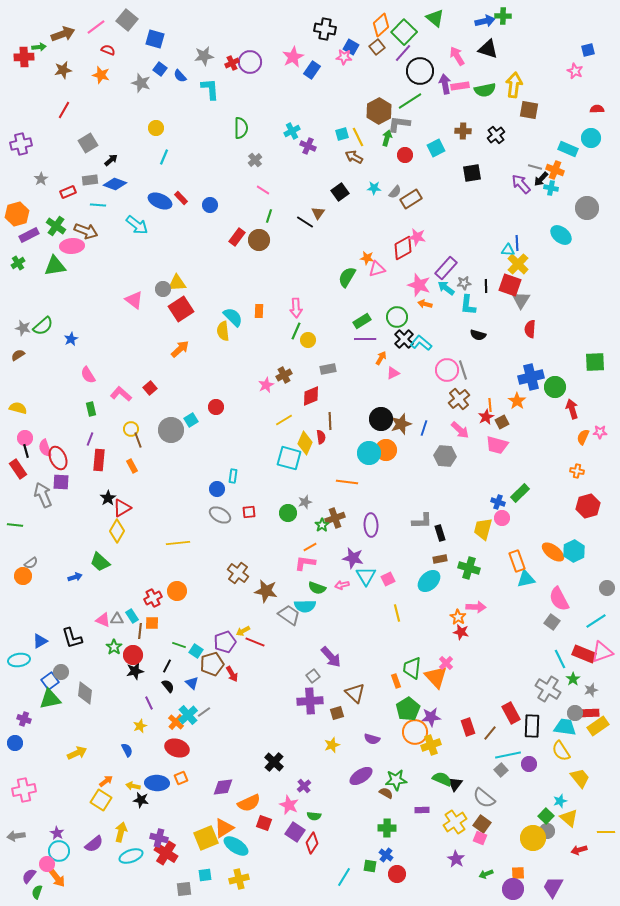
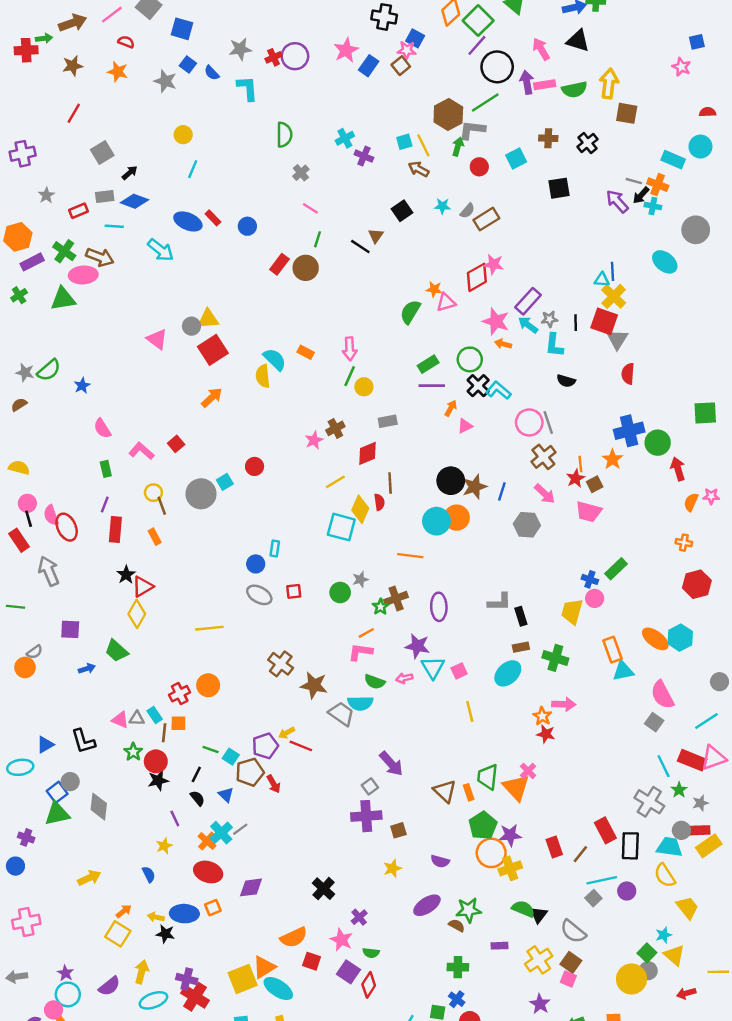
brown square: (377, 47) -> (401, 66), moved
orange rectangle: (259, 311) -> (306, 352), turned -64
purple square: (61, 482) -> (70, 629), moved
brown triangle: (355, 693) -> (445, 791), moved
purple diamond: (223, 787) -> (251, 887), moved

